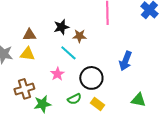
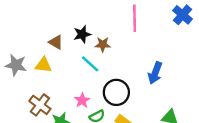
brown triangle: (29, 35) -> (56, 42), moved, turned 32
pink star: (57, 74) -> (82, 100), moved
brown cross: (24, 89) -> (40, 105), turned -36

